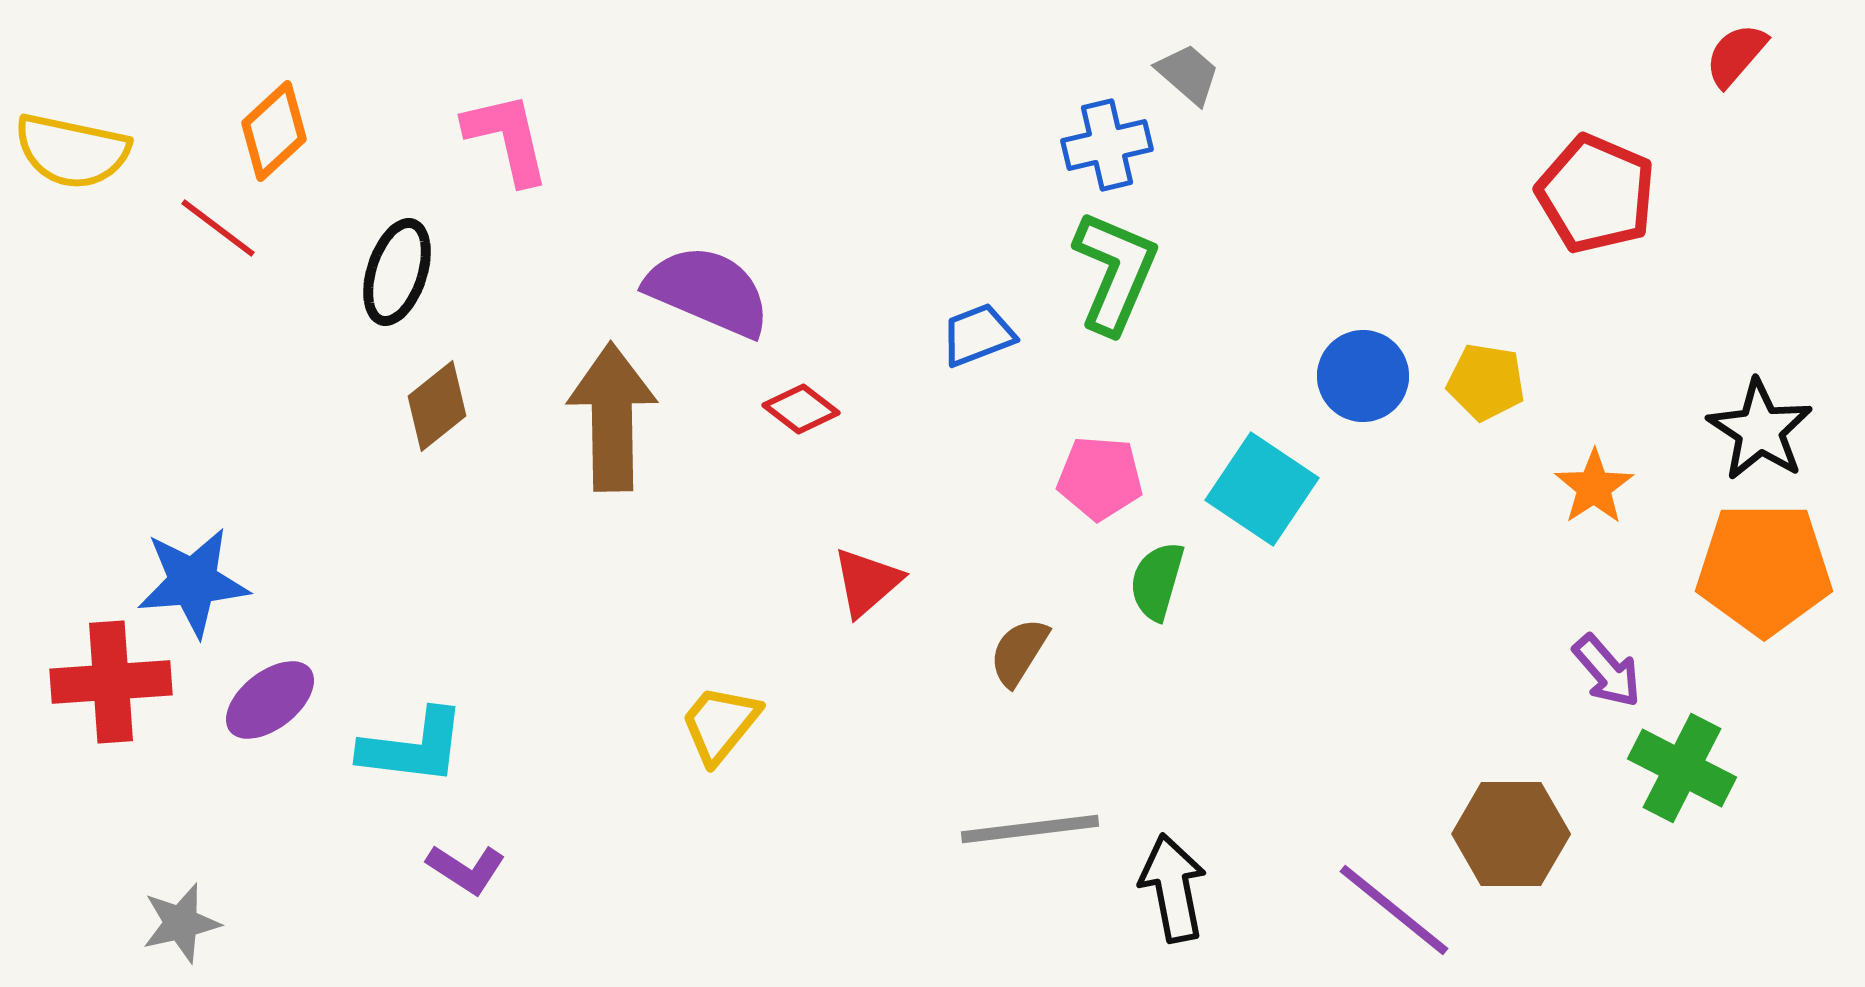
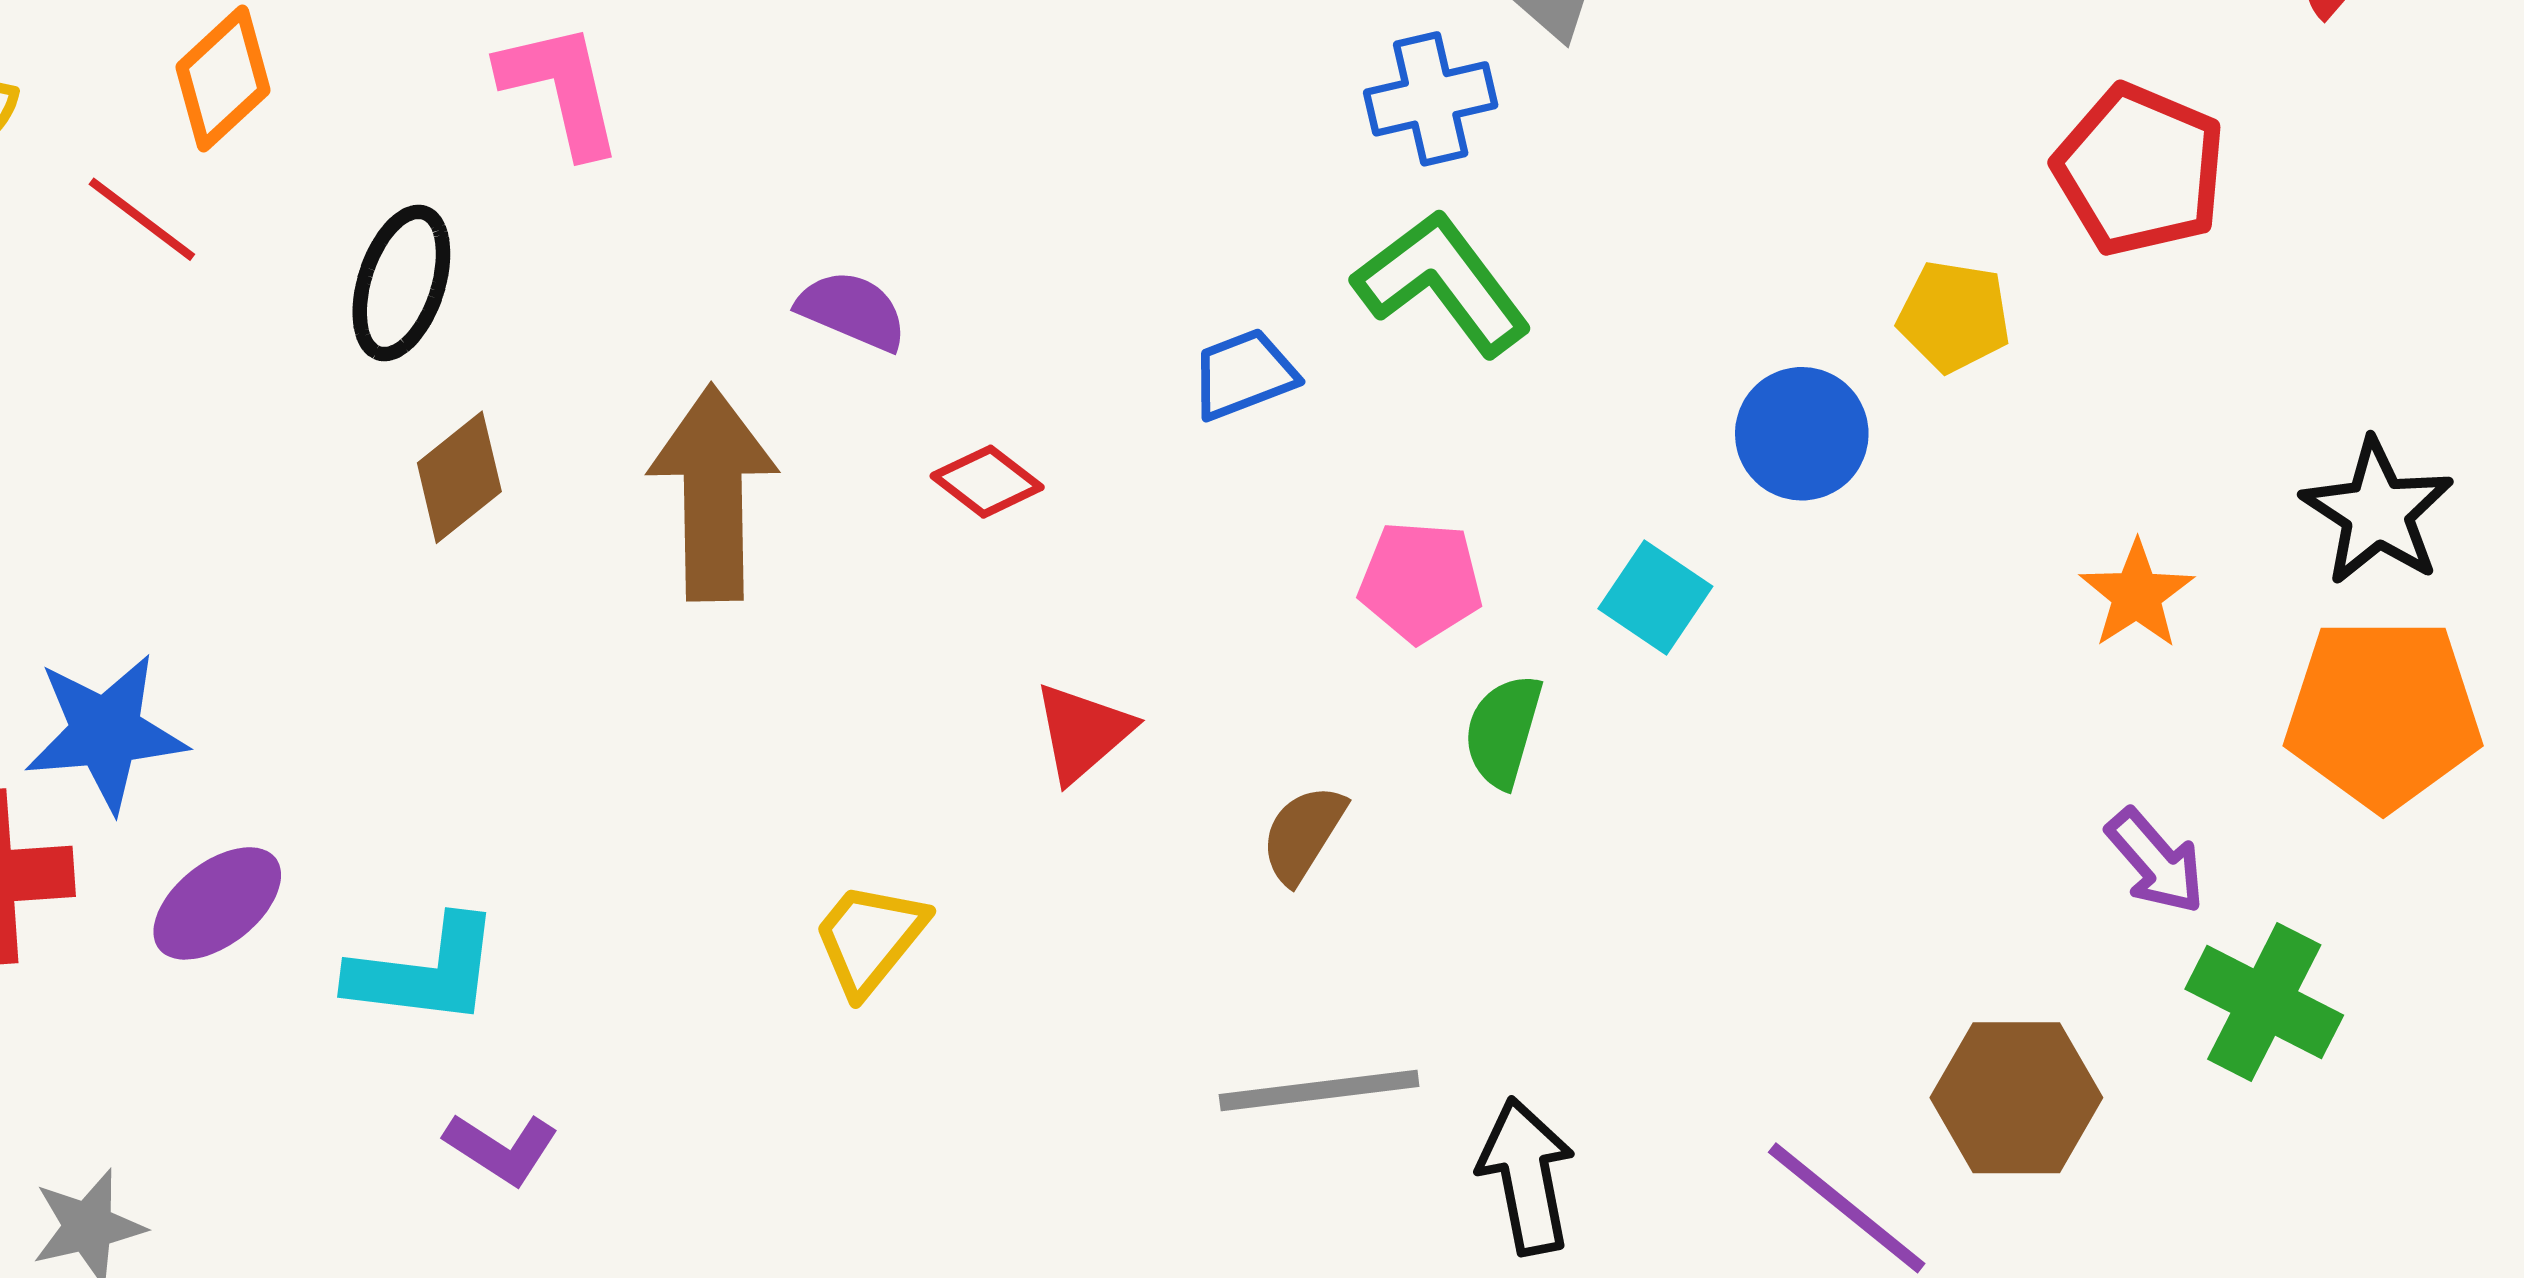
green L-shape: (1115, 272) -> (1442, 283), turned -60
purple semicircle: (708, 291) -> (852, 311), size x0.6
yellow pentagon: (1486, 382) -> (1954, 316), moved
cyan square: (1262, 489) -> (1655, 598), size x0.7

